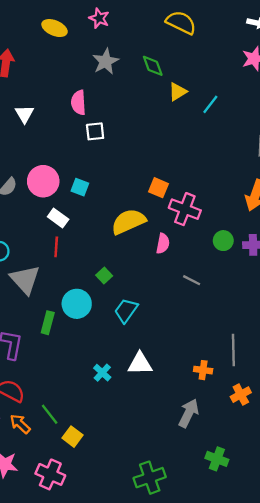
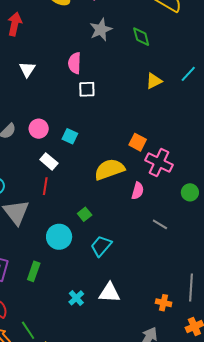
yellow triangle: (178, 92) -> (154, 81), moved
pink circle: (43, 181) -> (39, 129), size x0.7
green rectangle: (48, 323) -> (34, 271), moved

